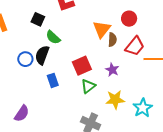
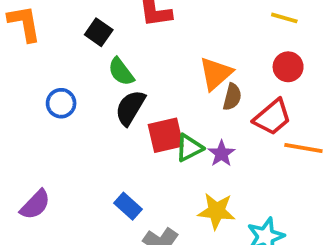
red circle: (129, 19) -> (288, 67), moved
black semicircle: (42, 55) -> (130, 108), moved
blue rectangle: (53, 80) -> (128, 206), moved, turned -40
green triangle: (88, 86) -> (189, 148), moved

